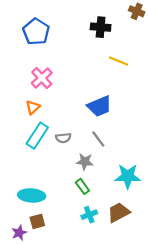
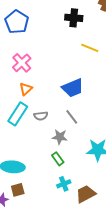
orange triangle: (33, 107) -> (26, 89), moved
brown trapezoid: (119, 212) -> (86, 194), moved

